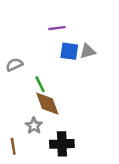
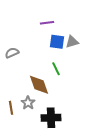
green line: (40, 84) -> (56, 69), moved
brown line: (13, 146) -> (11, 108), moved

